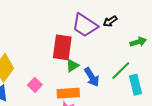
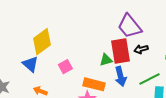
black arrow: (110, 21) -> (141, 49), moved
red rectangle: (62, 47) -> (121, 51), moved, turned -35

